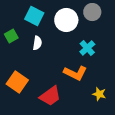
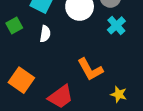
cyan cross: (87, 48) -> (116, 25), moved
orange L-shape: (75, 73) -> (90, 69), turned 35

